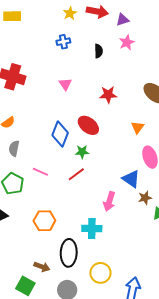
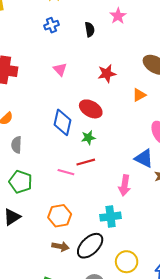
orange triangle: (138, 127) -> (139, 95), moved, turned 32
pink line: (40, 172) -> (66, 172), moved
red line: (76, 174) -> (86, 162), turned 30
black ellipse: (69, 253) -> (90, 246), turned 52
brown arrow: (42, 267) -> (60, 246), moved

